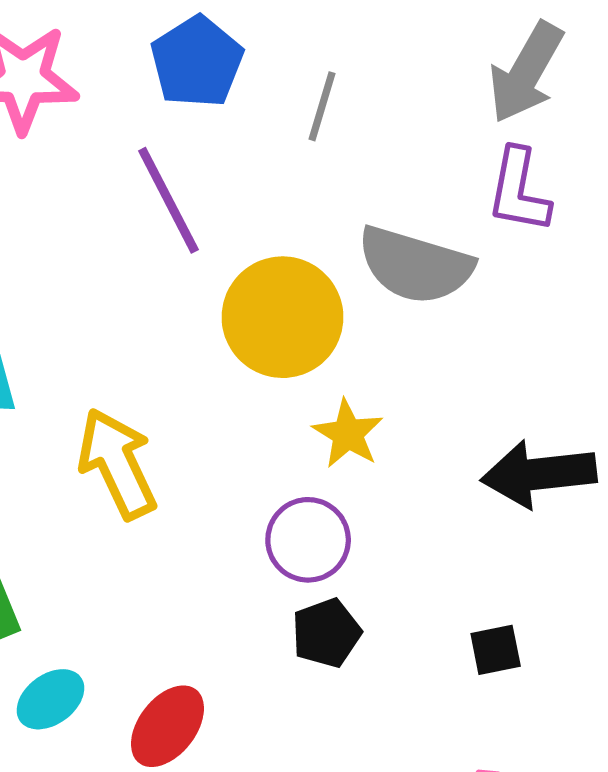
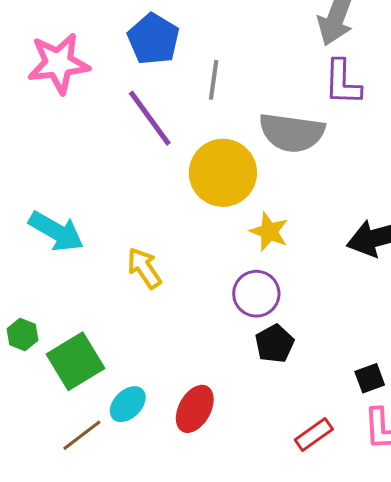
gray line: (322, 106) -> (214, 80), moved
yellow arrow: (117, 464) -> (144, 268), size x0.7
black square: (496, 650) -> (370, 378), moved

